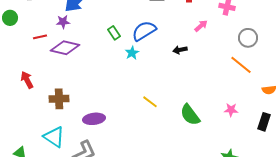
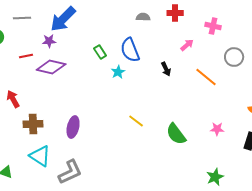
blue semicircle: (144, 31) -> (130, 50), turned -80
black arrow: (180, 50) -> (166, 69), turned -104
orange line: (241, 65) -> (206, 77), moved
brown cross: (59, 99) -> (33, 124), moved
purple ellipse: (94, 119) -> (73, 127), moved, turned -70

